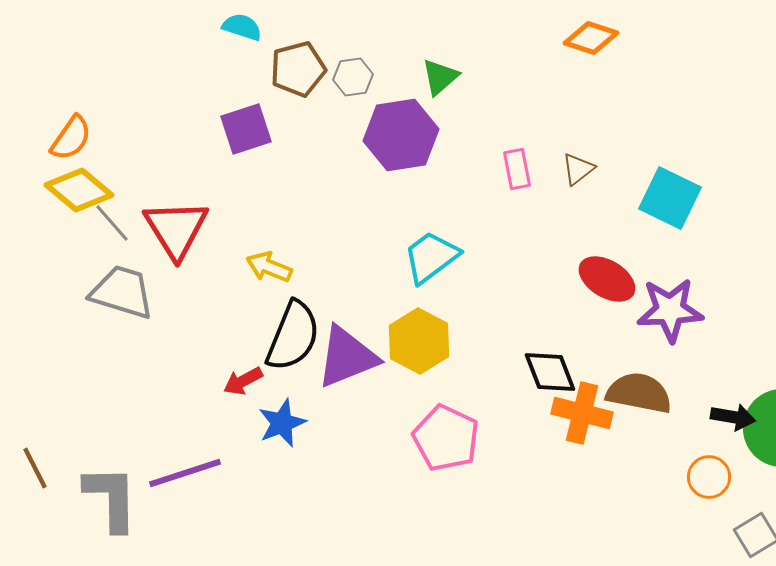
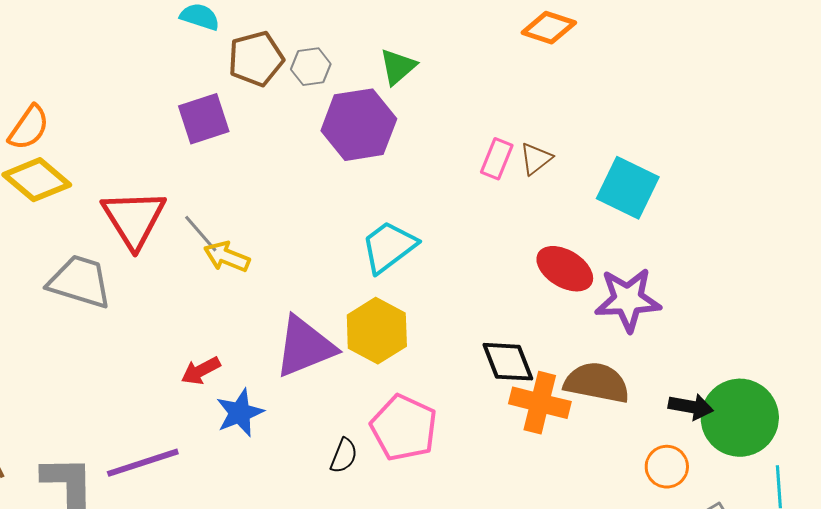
pink rectangle: (517, 169) -> (497, 159), moved, turned 33
gray line: (112, 223) -> (201, 234), moved
black semicircle: (293, 336) -> (344, 456), moved, size x0.5

